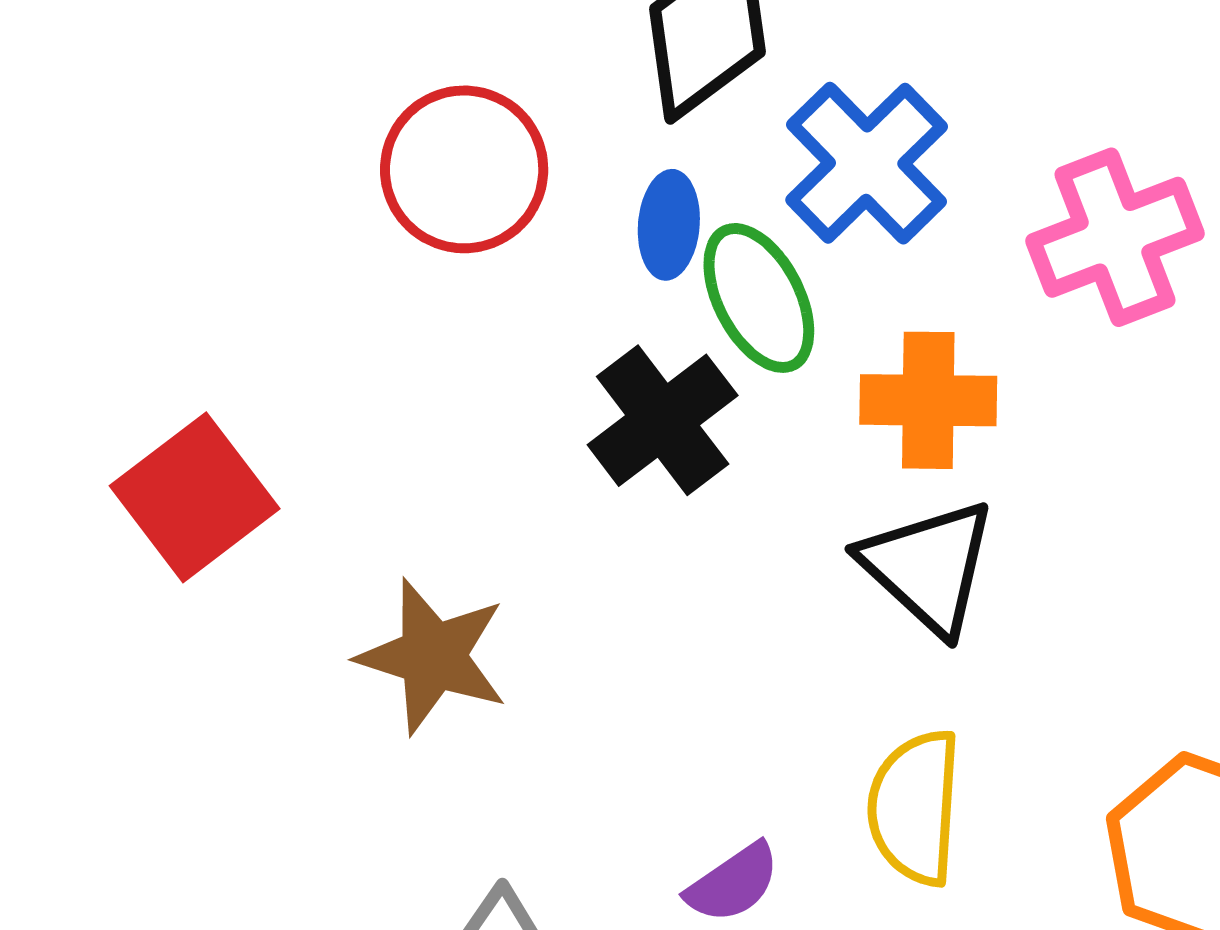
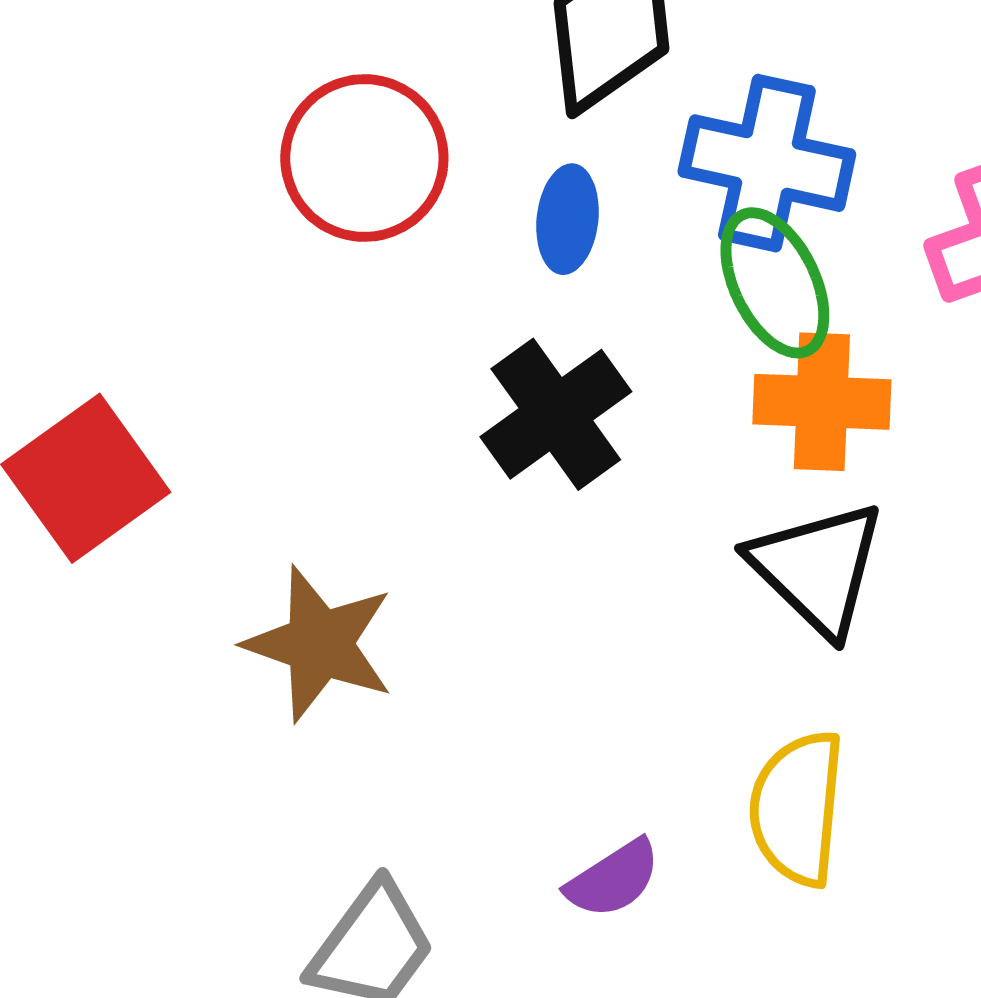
blue cross: (867, 163) -> (767, 163), turned -35
green ellipse: (759, 298) -> (775, 283), moved

